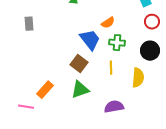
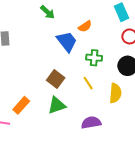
orange semicircle: (108, 23) -> (85, 26), moved
blue trapezoid: (90, 40) -> (67, 42), moved
yellow line: (111, 68) -> (88, 83), turned -32

